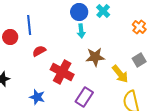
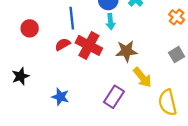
blue line: (29, 25) -> (72, 18), moved
red cross: (62, 72) -> (89, 45), moved
yellow arrow: (120, 74) -> (142, 77), moved

